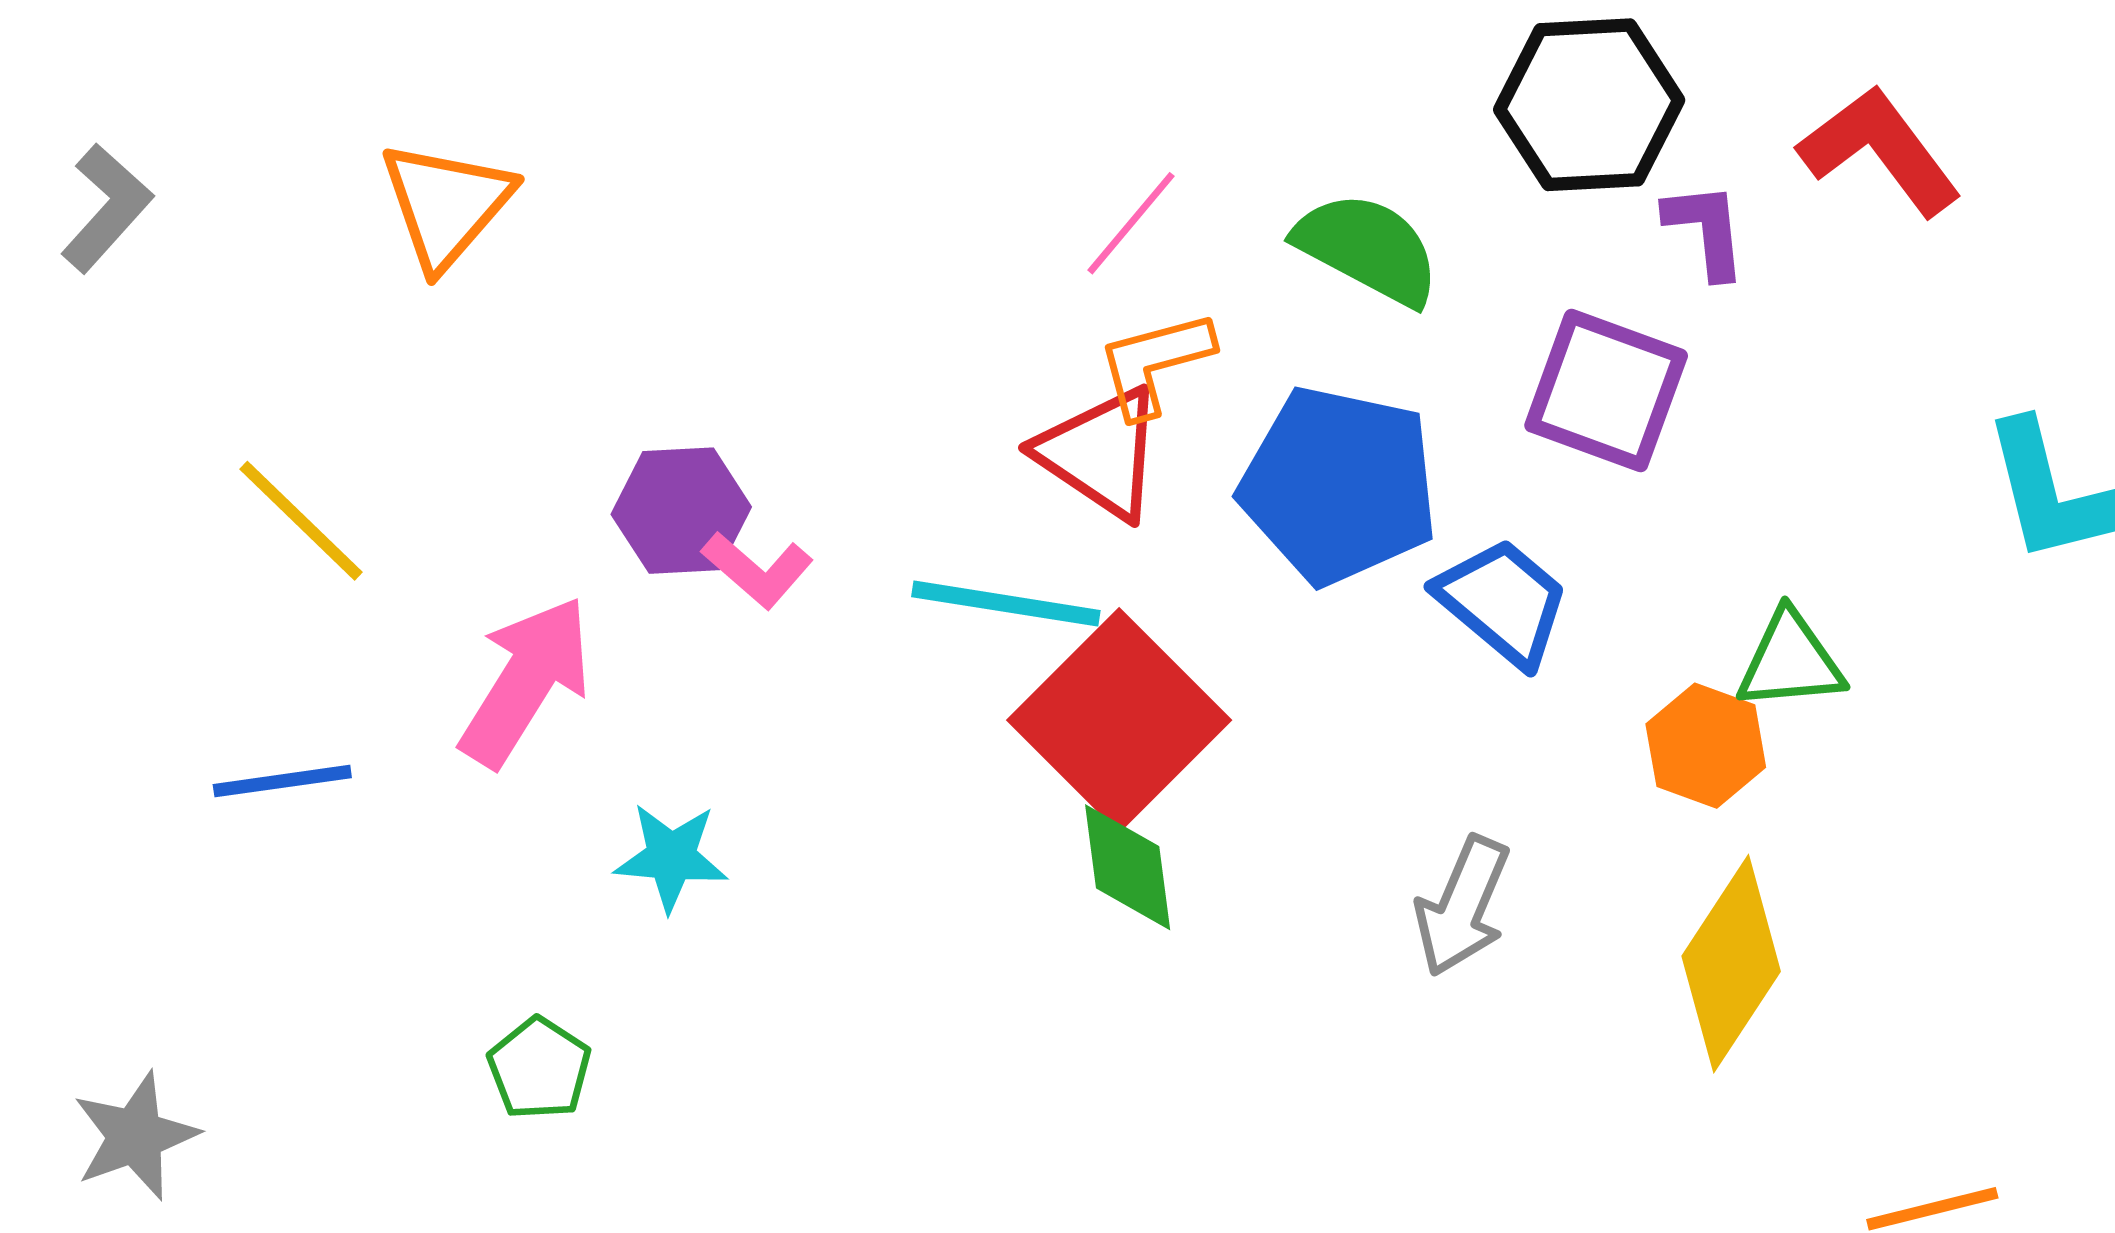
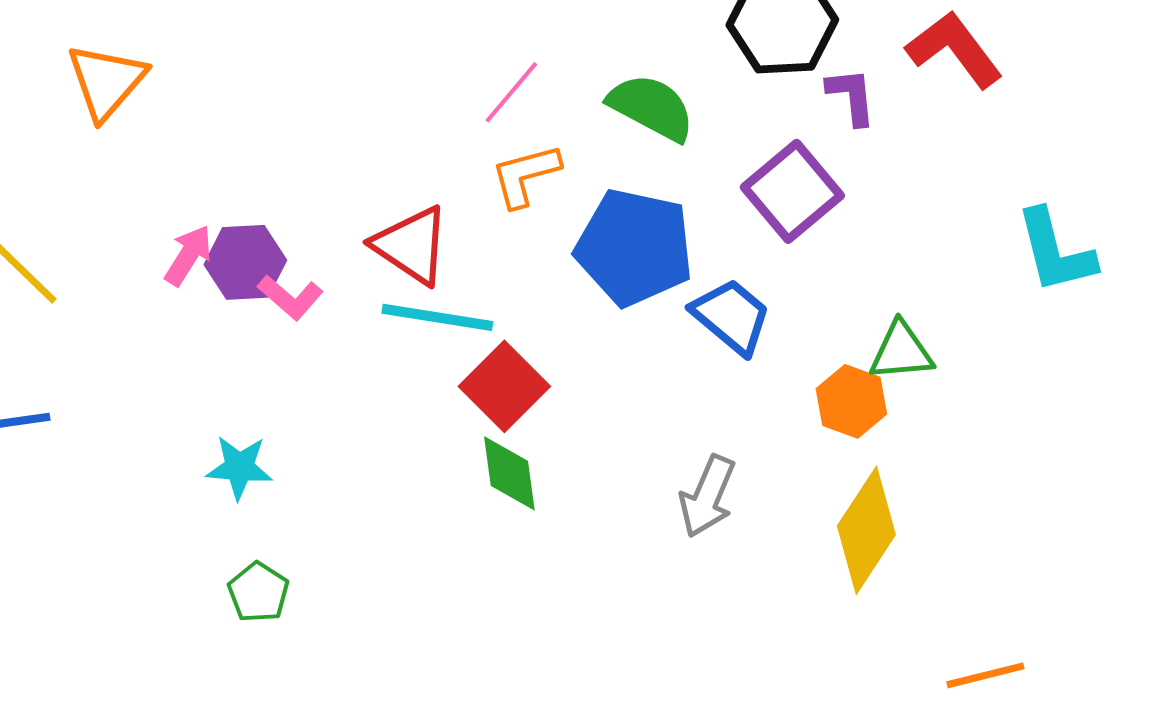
purple square: (1606, 391) -> (792, 191), turned 30
red triangle: (1101, 453) -> (411, 245), moved
pink arrow: (526, 681) -> (188, 255), moved, size x0.6
red square: (1119, 720) -> (504, 386), size x0.7
green pentagon: (539, 1068) -> (258, 592), moved

